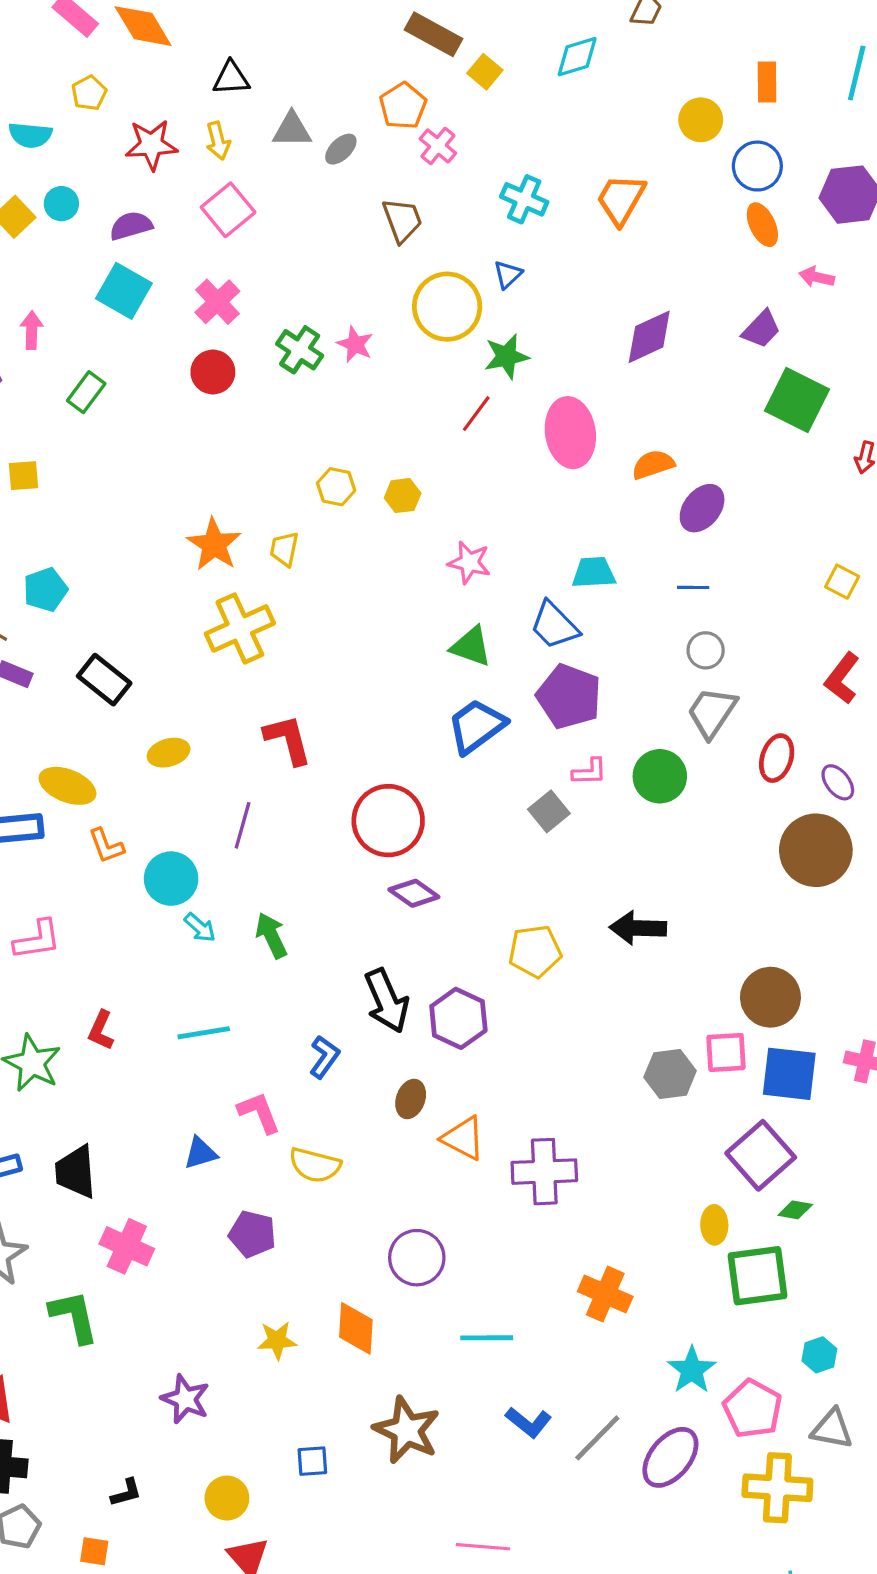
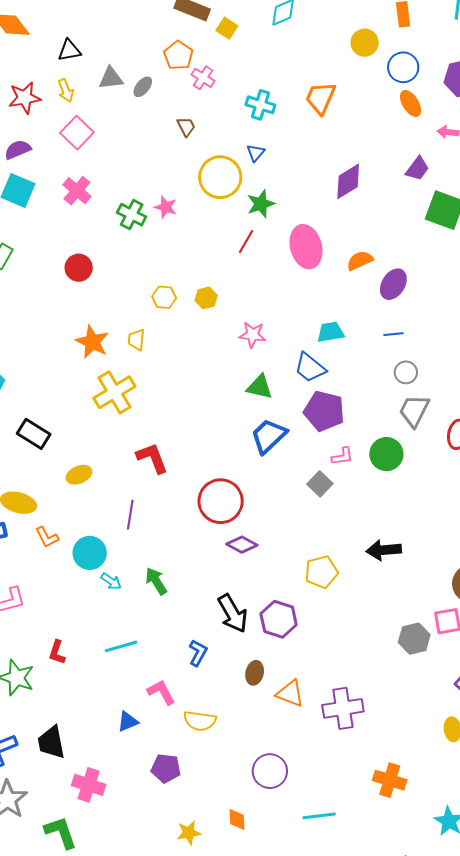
brown trapezoid: (402, 220) -> (186, 127), size x0.7
red circle: (213, 372) -> (79, 268), moved
orange diamond: (356, 1328) -> (237, 820), size x0.7

